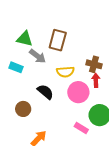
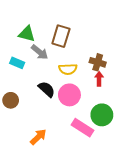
pink circle: (78, 92) -> (69, 95), moved
brown circle: (23, 109) -> (11, 100), moved
pink rectangle: (81, 128) -> (83, 128), size x1.5

